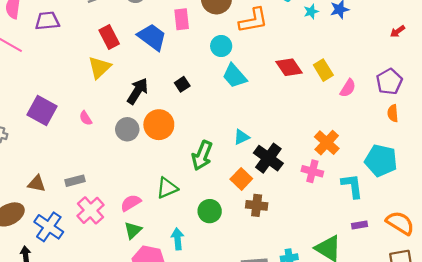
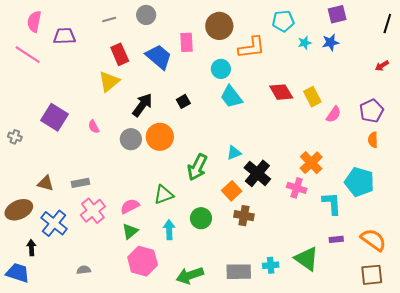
cyan arrow: (178, 239) -> (169, 230), moved

